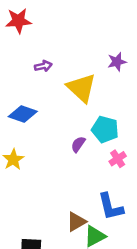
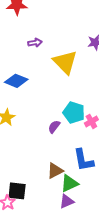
cyan pentagon: (105, 129) -> (74, 113), moved
purple semicircle: (78, 144) -> (54, 127), moved

